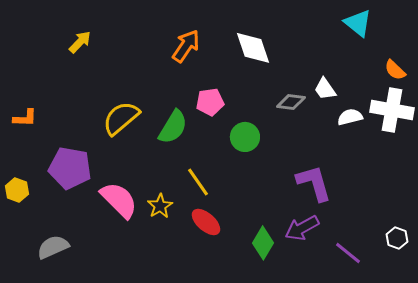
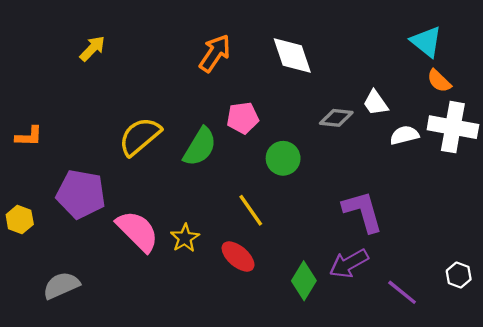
cyan triangle: (358, 23) -> (426, 42), moved
orange semicircle: (395, 70) -> (439, 81), moved
yellow line: (198, 182) -> (251, 210), moved

